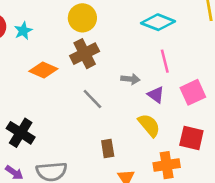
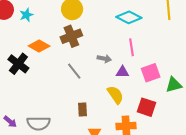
purple triangle: (156, 95) -> (122, 72), turned -40
black cross: (21, 133) -> (18, 64), moved

